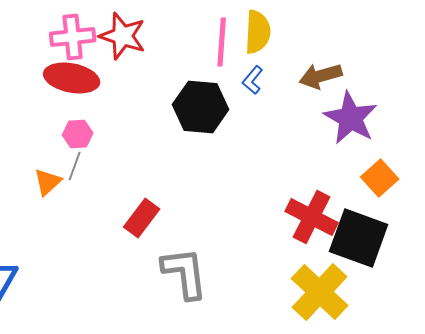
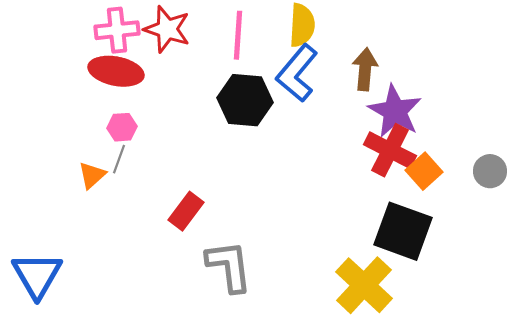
pink line: (222, 42) -> (238, 35), moved
brown arrow: (321, 76) -> (365, 69), turned 111
blue L-shape: (253, 80) -> (297, 73), size x2.0
red cross: (312, 217) -> (390, 150), moved

